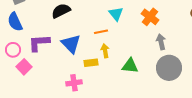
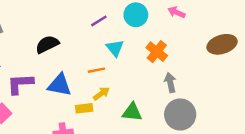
blue triangle: (71, 44) -> (60, 85), turned -35
yellow arrow: (105, 51) -> (101, 94), turned 64

